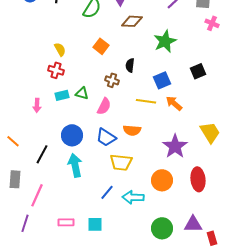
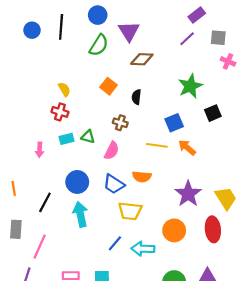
green star: (165, 41) -> (190, 86), moved
black semicircle: (130, 65) -> (136, 97), moved
yellow trapezoid: (210, 132) -> (226, 198), moved
orange line: (13, 141) -> (14, 188), turned 40

